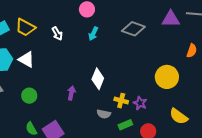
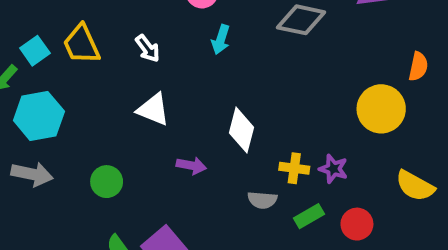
yellow trapezoid: (25, 27) -> (82, 44), turned 45
orange semicircle: (192, 51) -> (418, 66), moved
white triangle: (26, 60) -> (153, 109), moved
purple arrow: (71, 93) -> (191, 166), turned 96

